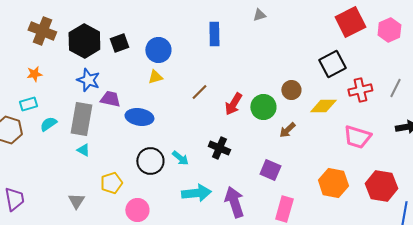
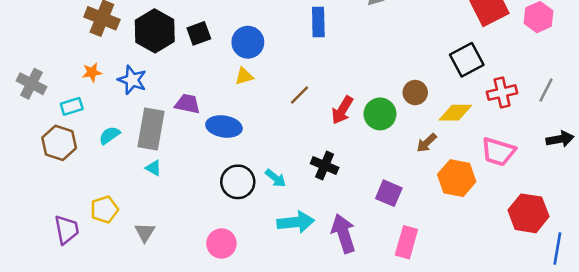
blue star: (88, 80) -> (132, 80), moved
cyan rectangle: (28, 104) -> (72, 106), moved
brown arrow: (287, 130) -> (427, 143), moved
yellow pentagon: (111, 183) -> (104, 210), moved
orange hexagon: (333, 183) -> (457, 178), moved

